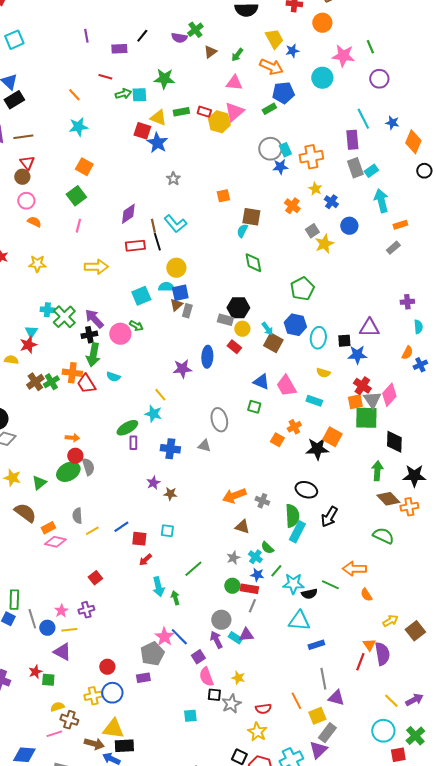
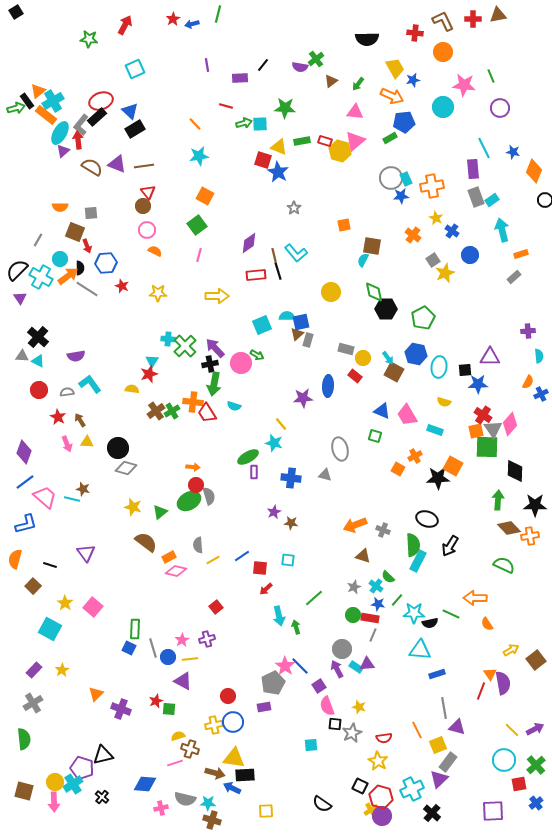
yellow circle: (176, 268) -> (331, 292), moved
black hexagon: (238, 308) -> (386, 309), moved

